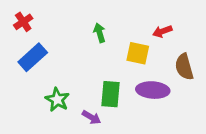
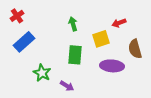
yellow square: (138, 53) -> (101, 39), turned -30
green rectangle: (111, 94) -> (75, 55), moved

